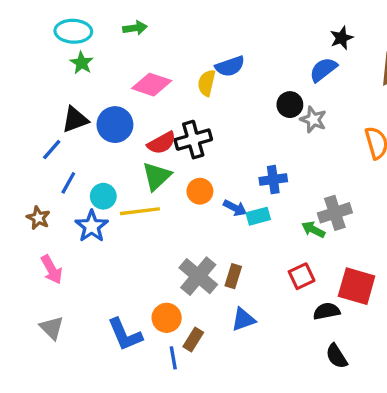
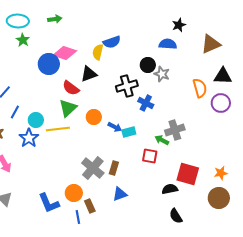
blue semicircle: (323, 70) -> (168, 44), turned 42
black triangle: (75, 120) -> (89, 74), moved
blue circle: (115, 125) -> (49, 64), moved
black cross: (193, 140) -> (127, 86), moved
red semicircle: (162, 143) -> (71, 88), turned 66
blue cross: (273, 180) -> (146, 103), moved, turned 35
red square: (302, 276) -> (150, 156), moved, turned 35
brown rectangle: (193, 339) -> (90, 206), turned -56

